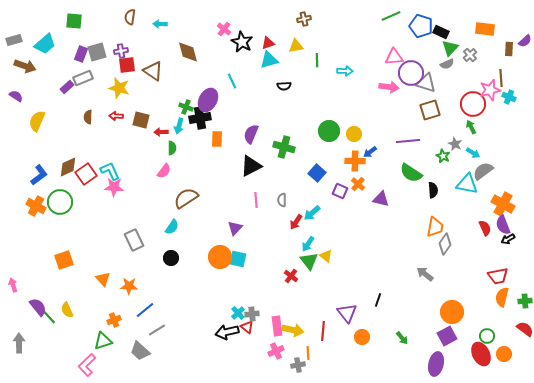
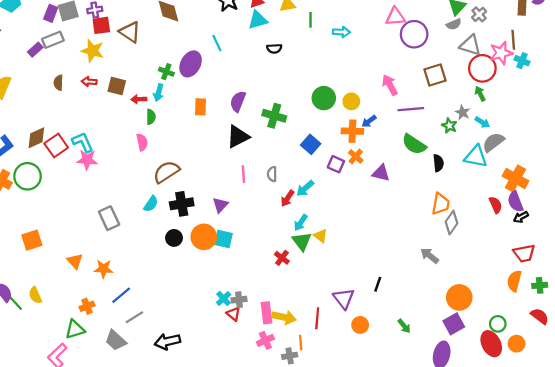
gray triangle: (426, 83) -> (470, 45), moved
pink arrow: (389, 87) -> (390, 85), moved, turned -126
black cross: (200, 118) -> (182, 204), moved
pink semicircle: (164, 171) -> (142, 142), turned -49
black circle: (171, 258) -> (174, 238), moved
red trapezoid: (498, 276) -> (524, 253), moved
black arrow: (227, 332) -> (167, 341), moved

